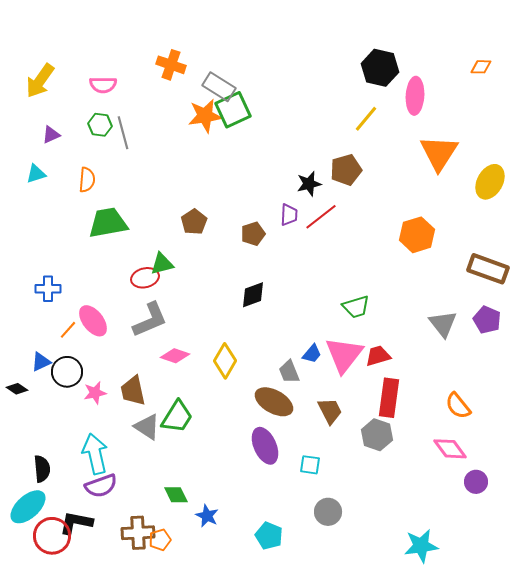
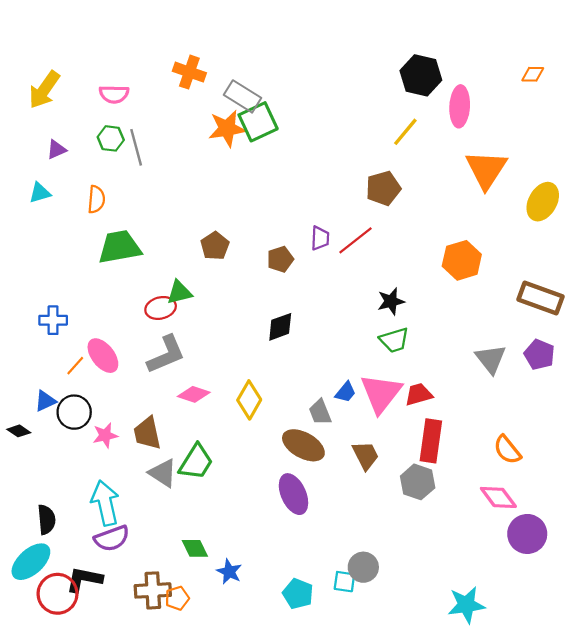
black star: (309, 184) -> (391, 301), moved
cyan square: (310, 465) -> (344, 582), moved
purple circle: (476, 482) -> (527, 534), size x1.5

